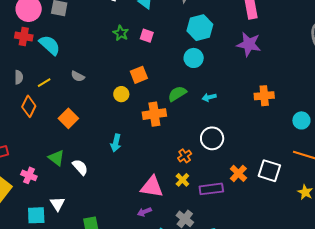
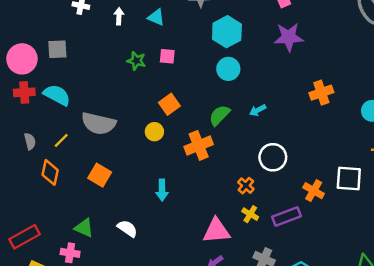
gray semicircle: (78, 76) -> (99, 123), size x2.0
green triangle: (56, 158) -> (84, 228), moved

